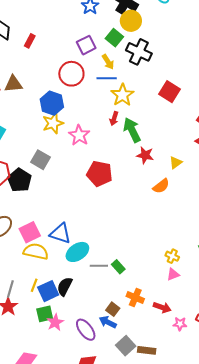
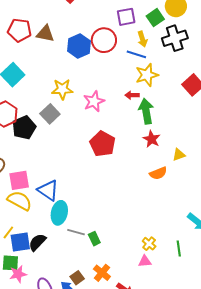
black cross: (139, 52) -> (175, 38), turned 30
blue hexagon: (52, 103) -> (79, 46), moved
red arrow: (114, 119) -> (132, 95), turned 56
yellow star: (53, 123) -> (62, 89), moved
cyan ellipse: (77, 252) -> (59, 213), turned -60

